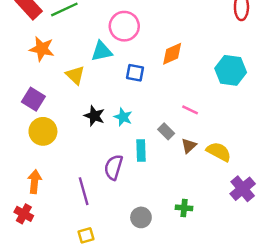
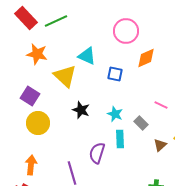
pink circle: (124, 26) -> (126, 31), moved
cyan triangle: (102, 51) -> (87, 56), turned 36
yellow triangle: (75, 75) -> (65, 76), size x1.4
cyan star: (123, 117) -> (115, 114), moved
brown triangle: (189, 146) -> (160, 145), moved

